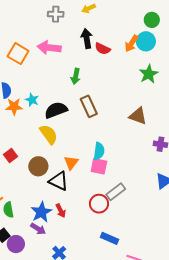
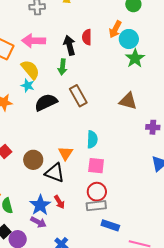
black arrow: (87, 38) -> (69, 45), moved
cyan circle: (146, 41) -> (129, 39), moved
red semicircle: (103, 49) -> (87, 37), turned 70
cyan star: (32, 100) -> (28, 85), moved
yellow semicircle: (49, 134) -> (30, 70), moved
pink square: (99, 166) -> (96, 166), moved
gray rectangle: (116, 192) -> (96, 206), moved, turned 36

